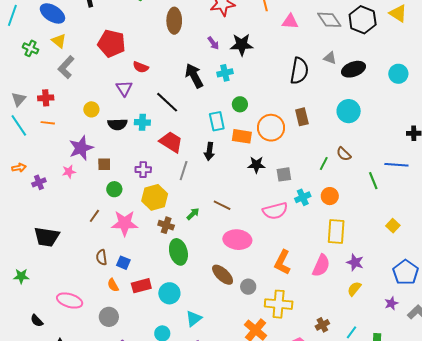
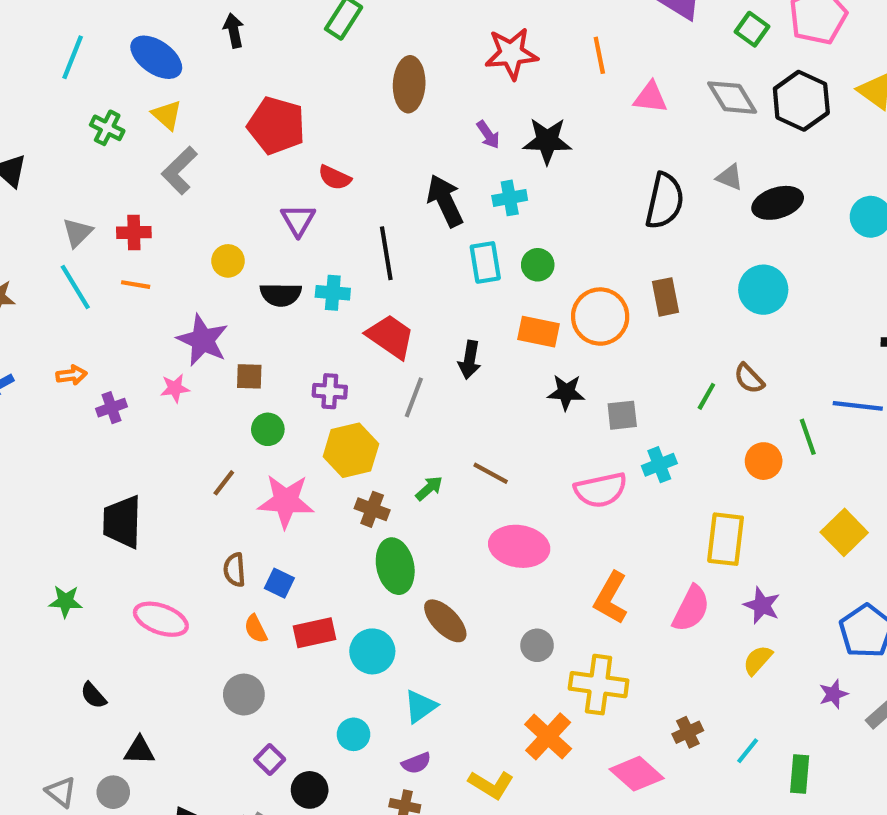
black line: (167, 102) -> (386, 253), turned 35
cyan rectangle: (217, 121) -> (485, 262), moved
purple star: (81, 148) -> (203, 340), turned -30
orange circle: (330, 196) -> (764, 461), moved
yellow square: (393, 226) -> (844, 532), size x1.5
black trapezoid: (47, 237) -> (122, 522), turned 80
brown ellipse: (223, 275) -> (445, 621), moved
pink ellipse: (70, 301) -> (161, 619), moved

